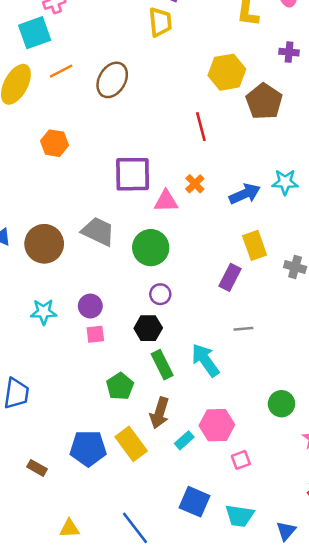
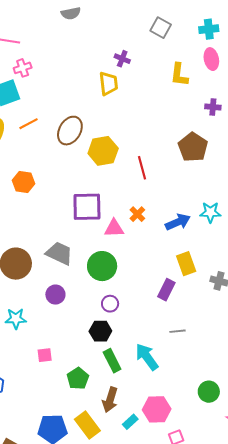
yellow hexagon: (227, 72) -> (103, 151), moved
purple circle: (90, 306) -> (55, 295), moved
pink square: (95, 334) -> (45, 355), moved

